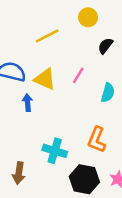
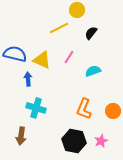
yellow line: (47, 36) -> (59, 28), moved
cyan semicircle: (108, 93) -> (93, 71), turned -126
cyan cross: (55, 151) -> (36, 108), moved

